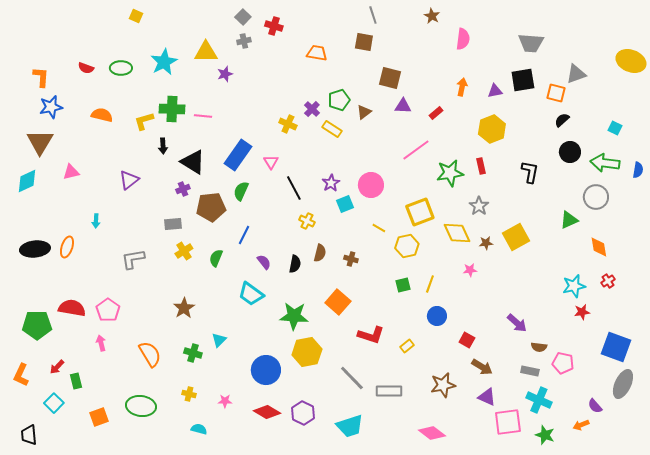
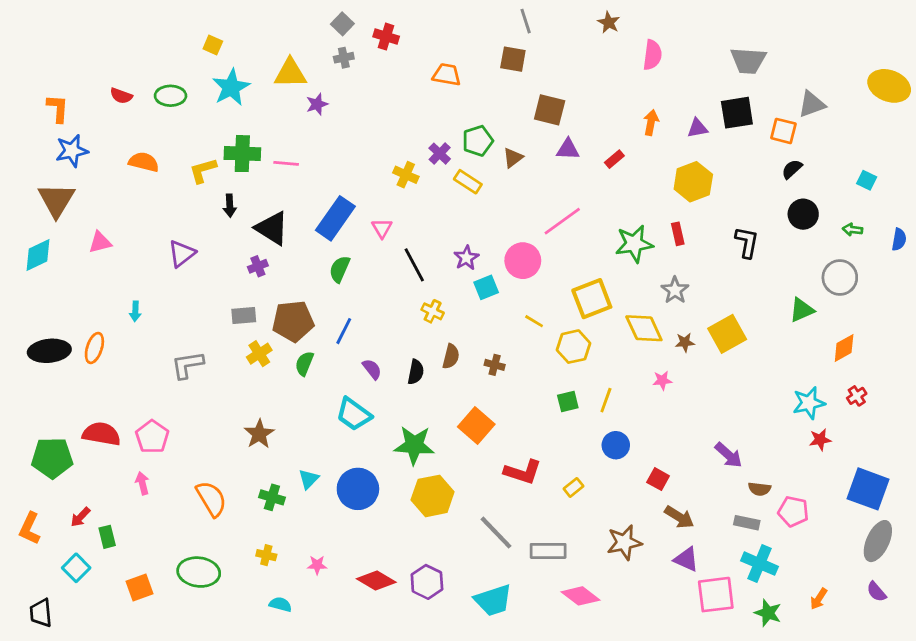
yellow square: (136, 16) -> (213, 45), moved
pink line: (416, 150) -> (562, 221), moved
green arrow: (605, 163) -> (853, 230), size x0.5
brown pentagon: (211, 207) -> (293, 321), moved
orange diamond: (599, 247) -> (844, 348), turned 70
blue circle: (266, 370) -> (358, 489), moved
purple semicircle: (595, 406) -> (876, 592), moved
orange arrow: (581, 425) -> (819, 599), turned -35
pink diamond: (432, 433) -> (581, 596), moved

